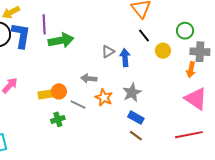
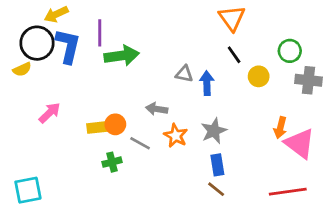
gray triangle: (108, 52) -> (184, 74), turned 40
orange arrow: (191, 70) -> (280, 128), moved
blue rectangle: (136, 118) -> (217, 165), turned 49

